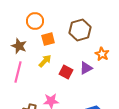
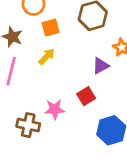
red square: (66, 72) -> (86, 96), moved, turned 32

